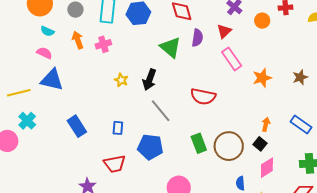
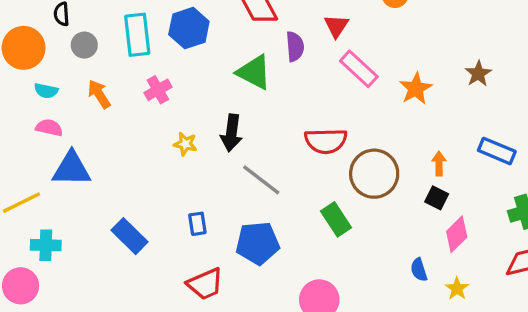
pink cross: (103, 44) -> (158, 90), moved
cyan cross: (27, 121) -> (46, 245), turned -30
brown circle: (229, 146) -> (374, 174), moved

